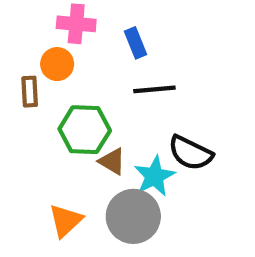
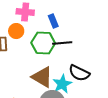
green hexagon: (85, 130) -> (43, 43), moved
brown triangle: (112, 161) -> (42, 77), size x1.6

